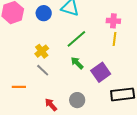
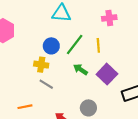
blue circle: (44, 13) -> (51, 46), moved
yellow line: (114, 39) -> (98, 45), moved
yellow cross: (42, 51) -> (41, 65), turned -32

